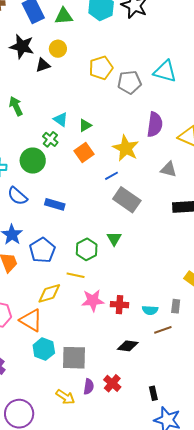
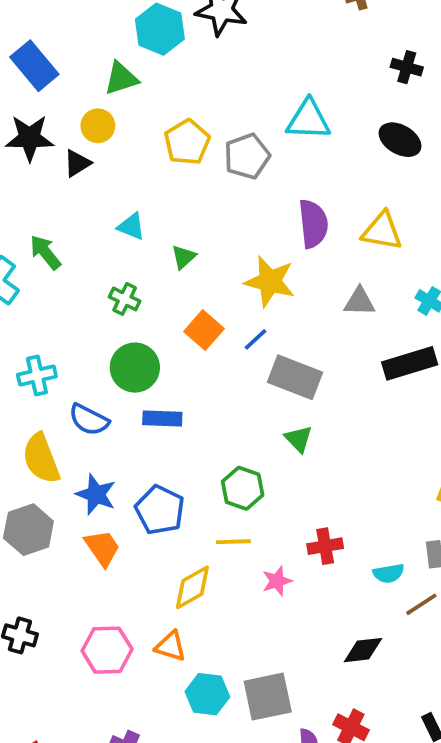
green triangle: (64, 16) -> (121, 78), moved
cyan triangle: (61, 119) -> (131, 226), moved
orange square: (84, 152) -> (204, 330), moved
green circle: (33, 161) -> (135, 368), moved
green triangle: (114, 239) -> (299, 439), moved
pink star: (93, 300) -> (277, 581), size x0.7
red cross: (119, 305) -> (325, 546), moved
orange triangle: (31, 320) -> (171, 646), size x0.7

